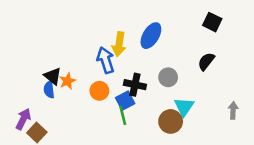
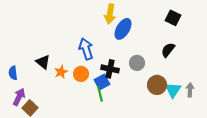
yellow arrow: (119, 44) -> (110, 14), moved
orange star: (67, 81) -> (61, 72), moved
blue semicircle: (49, 90) -> (13, 73), moved
cyan triangle: (184, 107) -> (173, 90), moved
brown circle: (171, 121) -> (157, 85), moved

